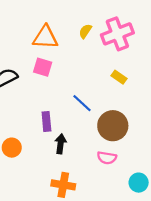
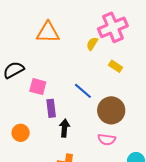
yellow semicircle: (85, 31) -> (92, 44), moved
pink square: (43, 67) -> (38, 87), moved

